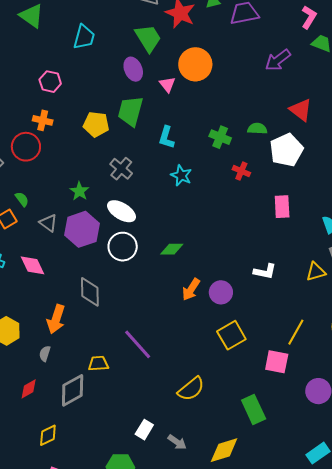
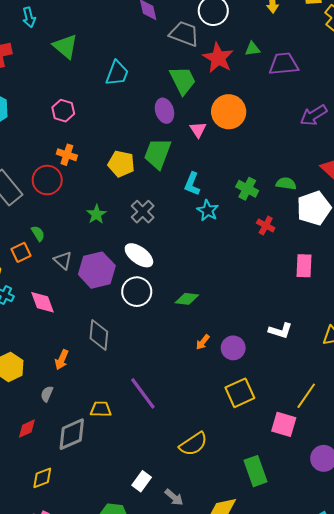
pink hexagon: (50, 82) -> (63, 111), moved
cyan star: (181, 175) -> (208, 211), moved
green star: (79, 191) -> (96, 214), moved
orange arrow: (191, 289) -> (203, 342), size x0.7
orange arrow: (56, 319) -> (62, 360), size x0.7

